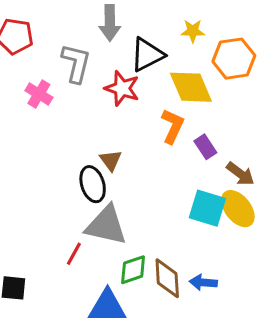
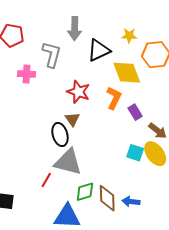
red star: (122, 88) -> (78, 92), moved
pink cross: (39, 94) -> (26, 74), turned -30
cyan square: (207, 208) -> (135, 153), size x0.7

